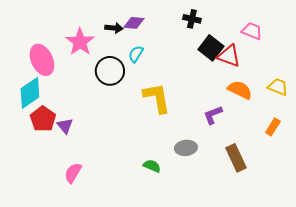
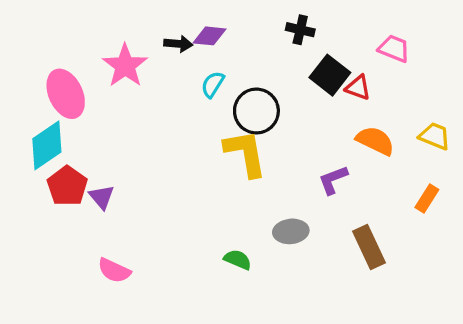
red triangle: (229, 56) -> (358, 88), size x0.7
black circle: (110, 71) -> (256, 111), moved
pink semicircle: (73, 173) -> (114, 270), turned -95

